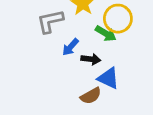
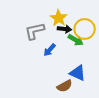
black arrow: (91, 59) -> (65, 29), moved

